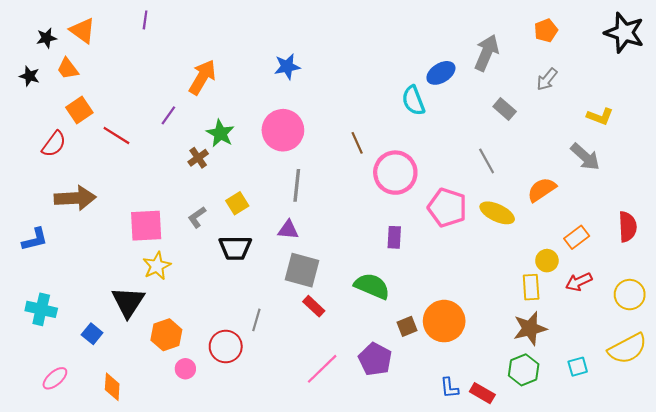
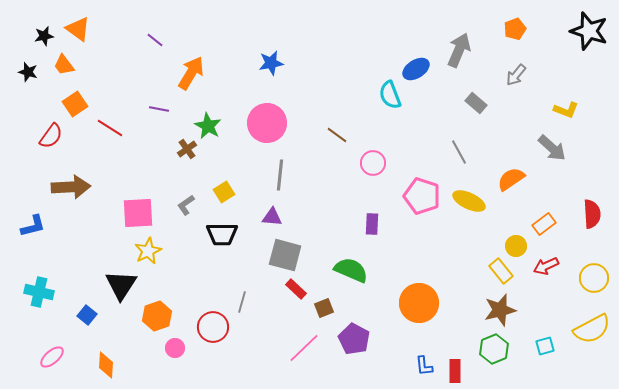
purple line: (145, 20) -> (155, 40), moved, turned -60
purple line: (168, 115) -> (159, 109), turned 66
brown line: (357, 143) -> (337, 135), turned -30
pink circle: (395, 173) -> (373, 163), size x0.6
yellow rectangle: (531, 287) -> (501, 271), turned -35
brown square: (407, 326) -> (324, 308), moved
red rectangle: (482, 393) -> (455, 371), turned 60

